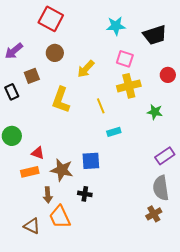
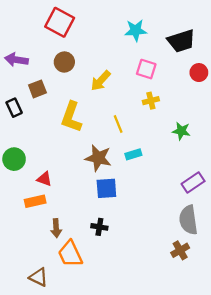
purple arrow: (14, 51) -> (16, 60), turned 48
red circle: (168, 75) -> (199, 73), moved
yellow cross: (129, 86) -> (151, 101), size x0.6
brown star: (62, 170) -> (98, 158), moved
brown triangle: (32, 226) -> (39, 277), moved

